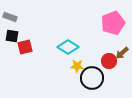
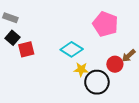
pink pentagon: (113, 23) -> (105, 24), moved, turned -30
black square: (12, 36) -> (12, 38), turned 32

